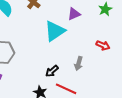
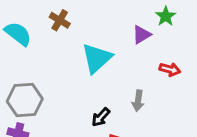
purple triangle: (74, 14) -> (142, 35), moved

